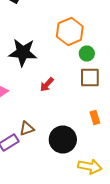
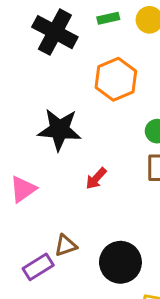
orange hexagon: (70, 32) -> (116, 79), moved

